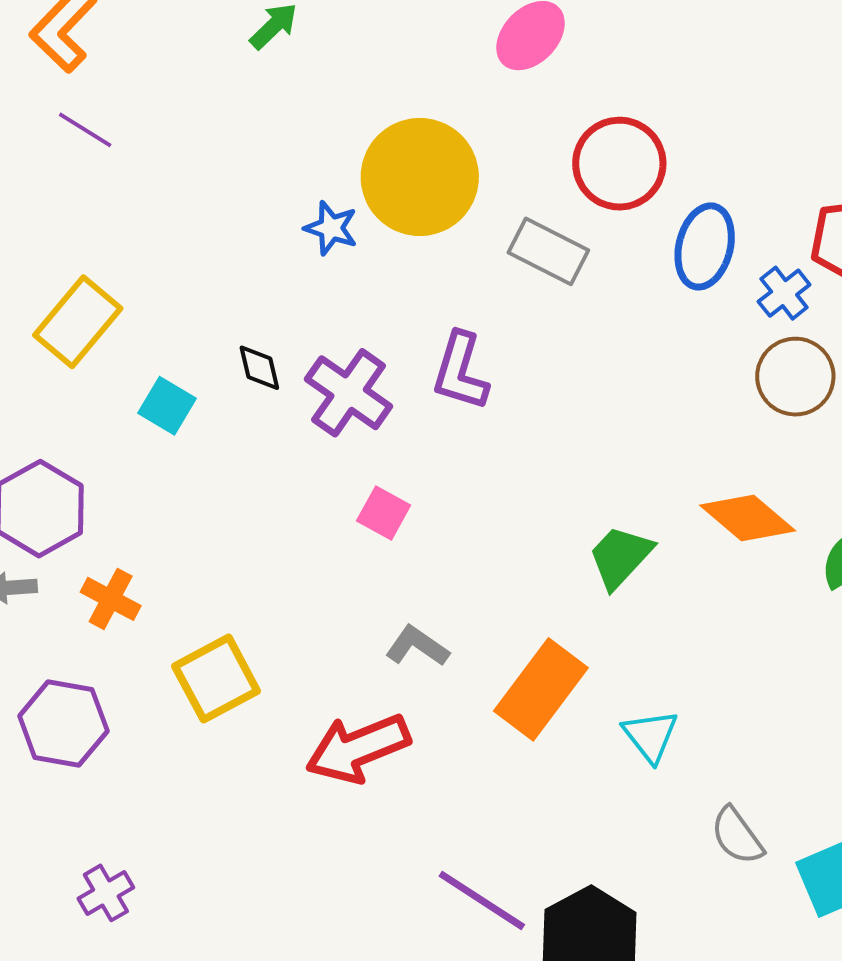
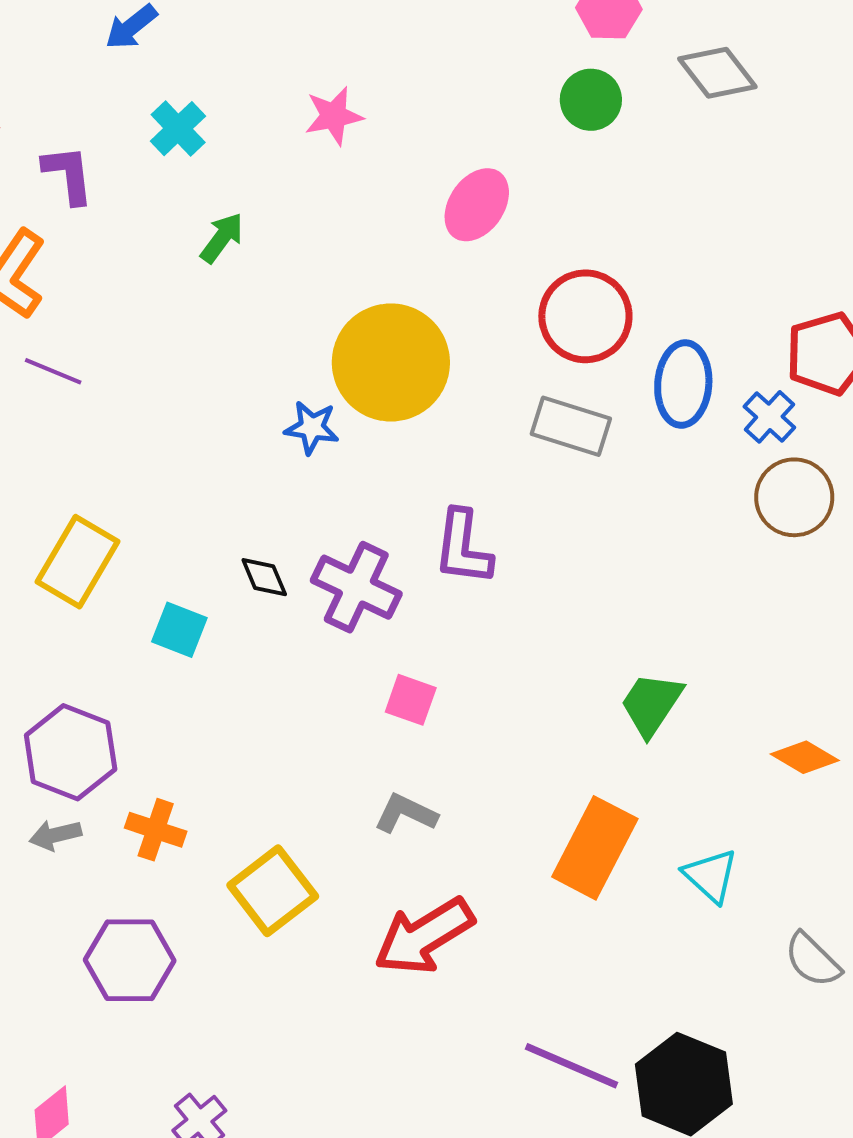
gray rectangle: (548, 251) -> (571, 426), moved
orange diamond: (748, 518) -> (805, 757), moved, size x0.7
gray L-shape: (417, 646) -> (406, 813), moved

